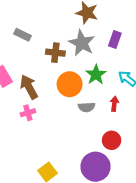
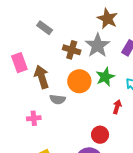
gray semicircle: (87, 107) -> (58, 99), moved
pink cross: (28, 113) -> (34, 118), moved
red circle: (112, 140) -> (100, 135), moved

